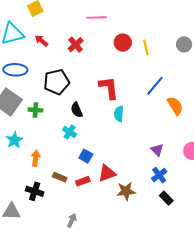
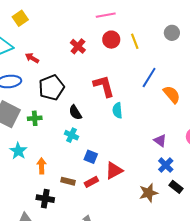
pink line: (97, 17) -> (106, 15), moved
red arrow: (41, 41) -> (32, 58), moved
red cross: (76, 45) -> (78, 46), moved
brown star: (126, 191) -> (148, 193), moved

